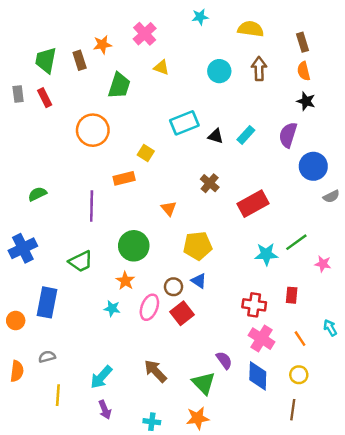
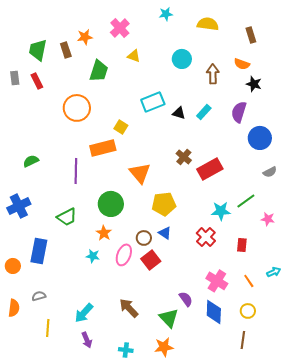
brown arrow: (259, 69) -> (213, 74), moved
orange semicircle: (304, 71) -> (242, 64), moved, turned -56
orange rectangle: (124, 178) -> (103, 148), size x1.4
brown cross: (210, 183) -> (184, 157), moved
gray semicircle: (331, 196) -> (270, 172), moved
orange triangle: (169, 208) -> (140, 173), size x1.6
red cross: (254, 305) -> (206, 237), moved, turned 36
cyan arrow: (330, 328) -> (274, 272), turned 96

